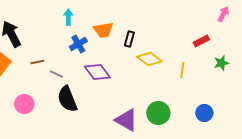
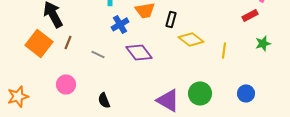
red rectangle: (201, 41) -> (250, 15), moved
brown line: (37, 62) -> (68, 42), moved, turned -56
black semicircle: (67, 99) -> (104, 100), moved, size x0.6

